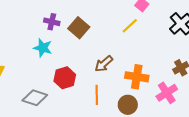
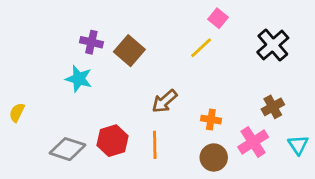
orange cross: (137, 77) -> (211, 120), size x0.6
red hexagon: (65, 78) -> (112, 141), moved
brown circle: (128, 105) -> (214, 157), moved

